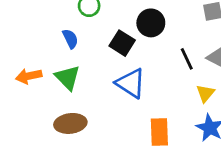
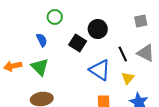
blue triangle: (131, 83) -> (100, 70), moved
yellow triangle: (205, 93) -> (128, 78), moved

